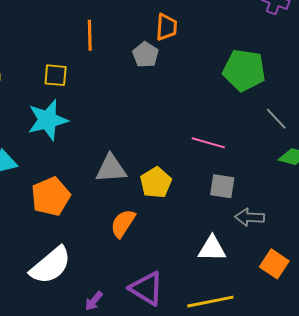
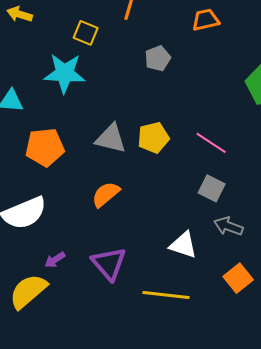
orange trapezoid: (166, 27) -> (206, 20), turned -124
gray pentagon: (145, 55) -> (158, 58), moved
yellow pentagon: (156, 183) -> (153, 138), moved

